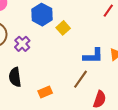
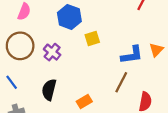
yellow square: (63, 28) -> (92, 39), moved, turned 32
black semicircle: (15, 77) -> (49, 90), turned 30

